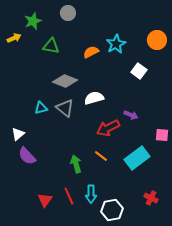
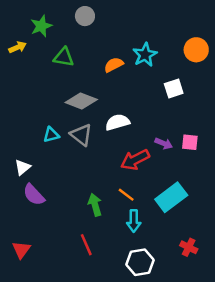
white square: (139, 71) -> (174, 89), turned 35
pink square: (162, 135) -> (190, 142), moved
cyan arrow: (91, 194) -> (134, 221), moved
red triangle: (45, 200) -> (21, 250), moved

